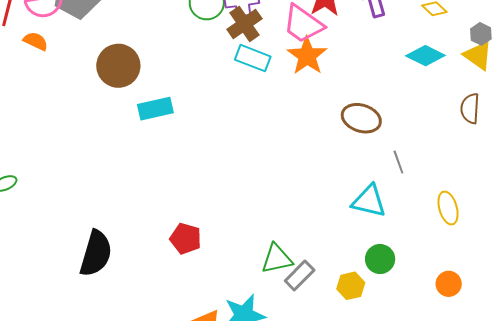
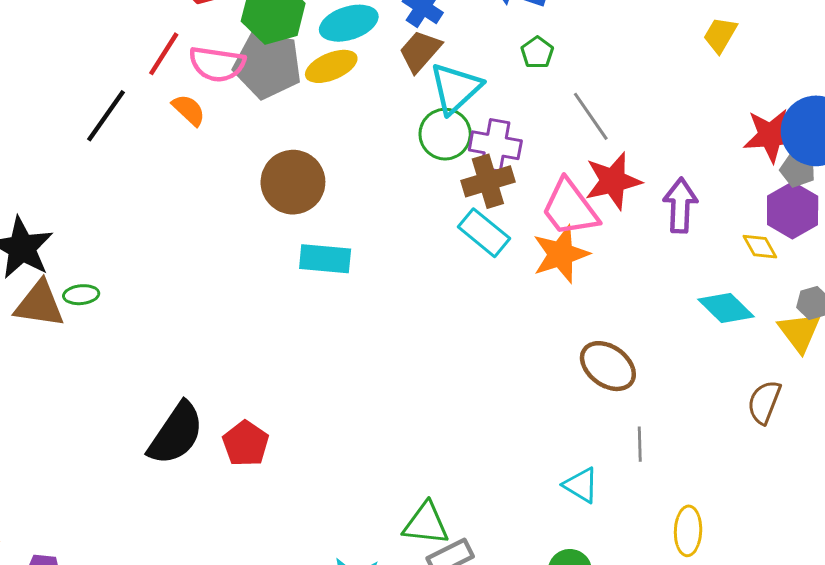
cyan triangle: (369, 201) -> (581, 485), size x0.7
red pentagon: (186, 239) -> (246, 444), moved

